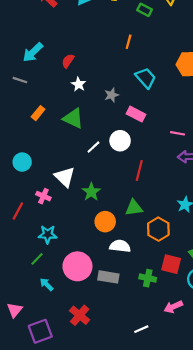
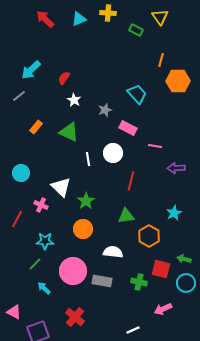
orange line: (129, 42) -> (161, 60), moved
gray line: (20, 80) -> (19, 96), turned -56
pink line: (178, 133) -> (155, 146), moved
white line: (93, 147) -> (88, 159), turned -56
orange circle: (105, 222) -> (83, 229), moved
pink triangle: (15, 310) -> (14, 312), turned -42

